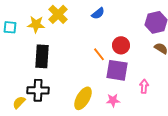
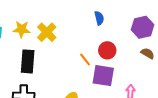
blue semicircle: (98, 13) -> (99, 18), moved, turned -64
yellow cross: (58, 14) -> (47, 32), moved

